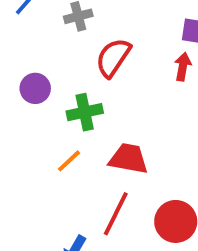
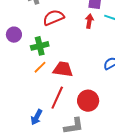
red semicircle: (113, 57) -> (53, 18), turned 35
orange line: (69, 161) -> (40, 67), moved

